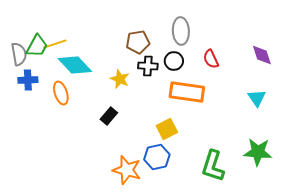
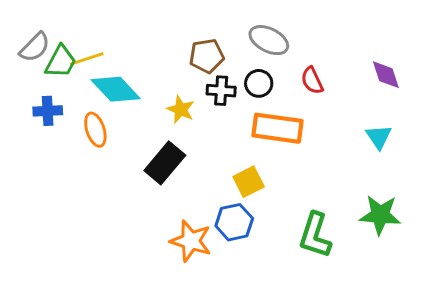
gray ellipse: (181, 31) -> (269, 40), turned -60
gray semicircle: (19, 54) -> (35, 47), moved, turned 55
black rectangle: (109, 116) -> (165, 163), size x1.6

